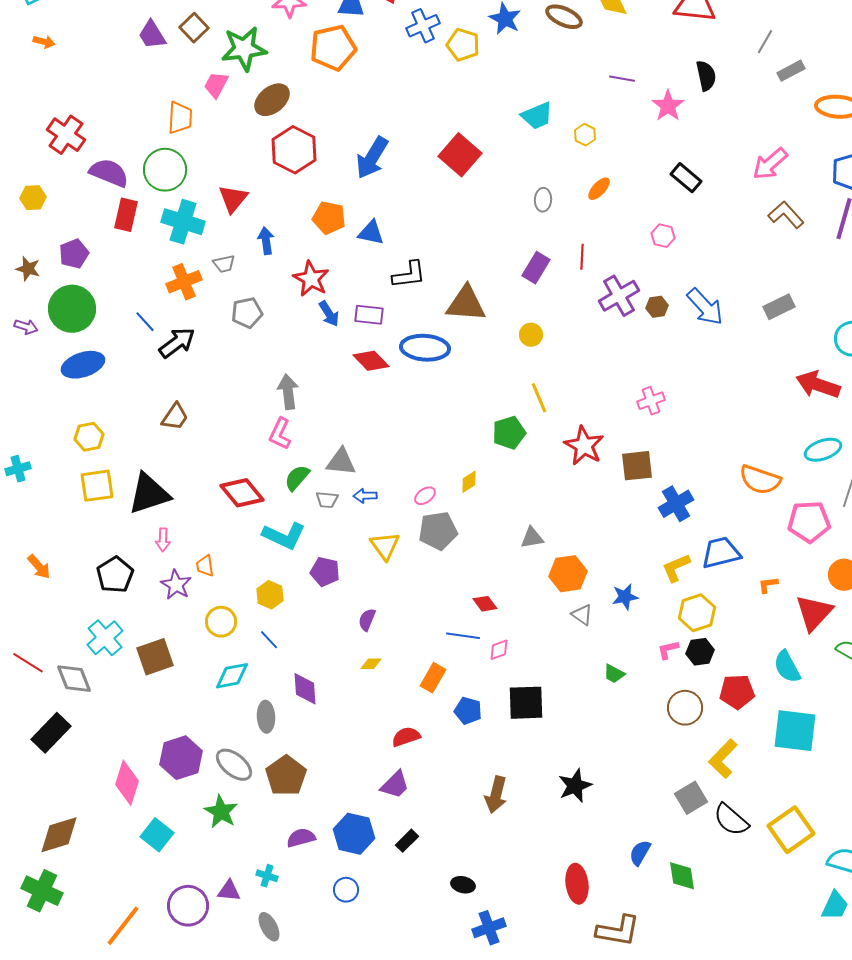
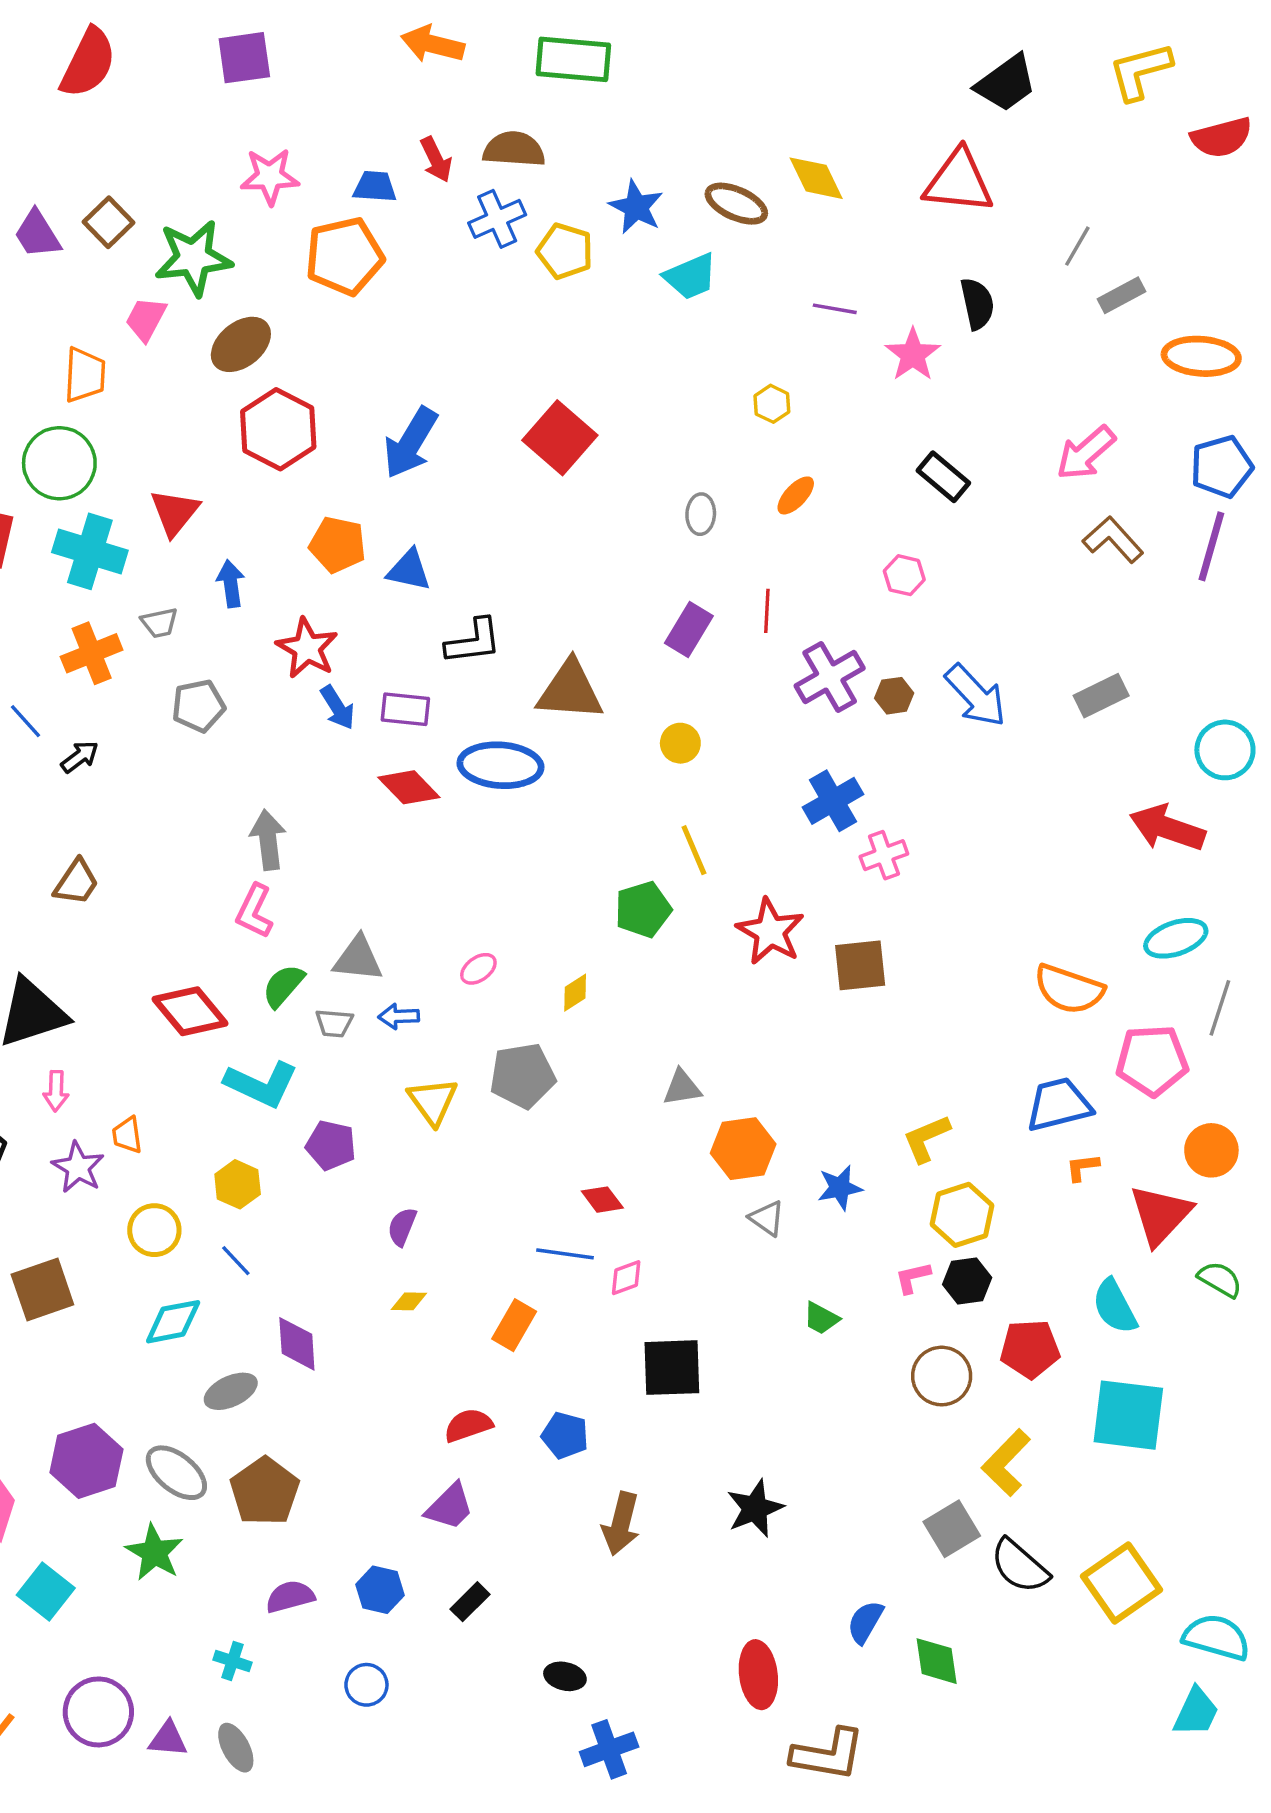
cyan trapezoid: (537, 116) -> (691, 277), moved
black arrow: (177, 343) -> (80, 757), size x0.6
pink ellipse: (425, 496) -> (478, 969), moved
blue cross: (676, 504) -> (833, 801), moved
blue trapezoid: (721, 553) -> (1059, 1105), moved
blue pentagon: (468, 711) -> (565, 1435), moved
gray ellipse: (266, 717) -> (231, 1391), turned 68
blue hexagon: (354, 834) -> (380, 1590), size x0.7
purple triangle: (229, 891) -> (168, 1739), moved

